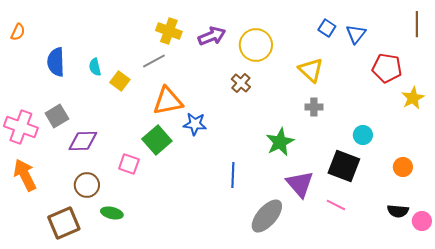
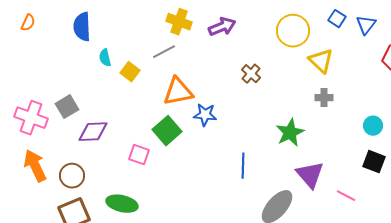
yellow circle: (256, 45) -> (293, 31), moved
blue semicircle: (56, 62) -> (82, 27), moved
black square: (344, 166) -> (374, 162), moved, size x0.7
brown circle: (87, 185) -> (72, 176), moved
green ellipse: (112, 213) -> (122, 204), size x1.4

